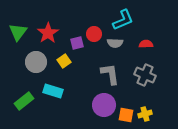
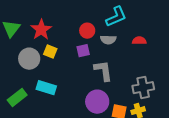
purple square: (77, 43) -> (83, 51), moved
yellow square: (64, 61) -> (50, 52), moved, turned -32
gray cross: (145, 75) -> (143, 88), moved, turned -35

